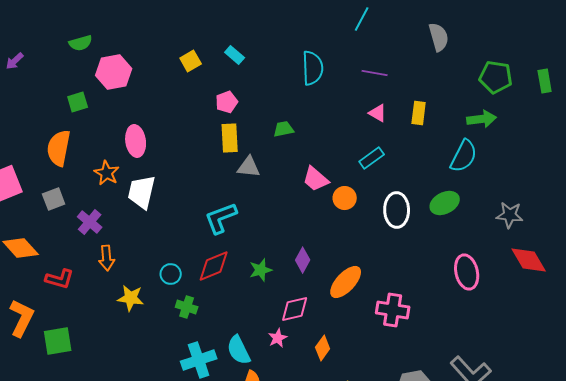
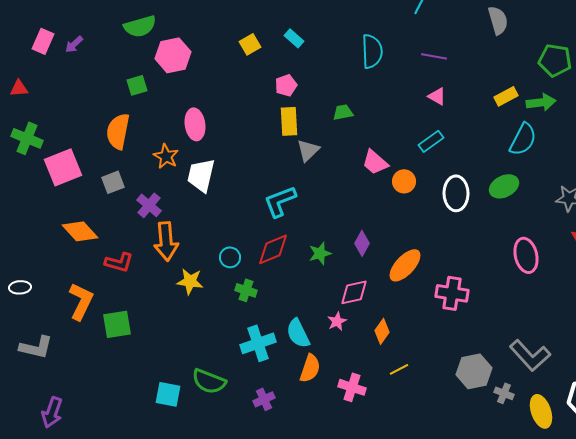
green semicircle: (81, 43) -> (140, 26), size x1.4
yellow rectangle: (419, 113) -> (506, 96), moved, turned 55
gray triangle: (249, 167) -> (308, 150), turned -50
orange arrow: (107, 258) -> (166, 241), size x1.5

